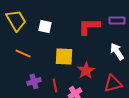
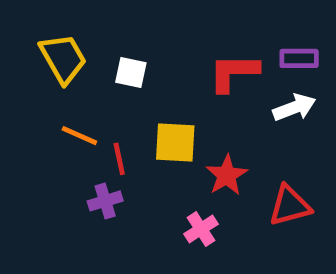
white arrow: (117, 51) -> (294, 107), moved, turned 102
red line: (55, 85) -> (119, 159), moved

